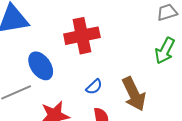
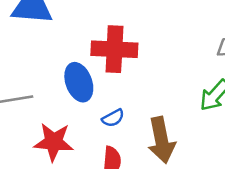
blue ellipse: (41, 66) -> (79, 82), moved

